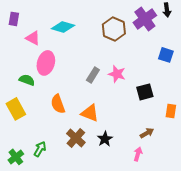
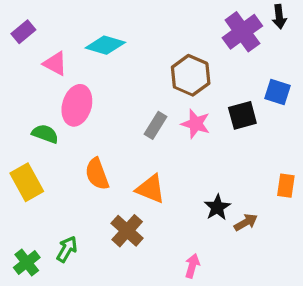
purple rectangle: (14, 19) -> (23, 32), turned 40
brown hexagon: (114, 29) -> (191, 75), moved
black square: (145, 92) -> (242, 115), moved
black star: (105, 139) -> (217, 207), moved
pink arrow: (138, 154) -> (192, 266), moved

